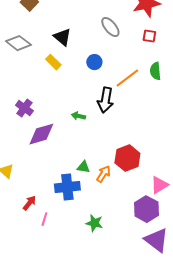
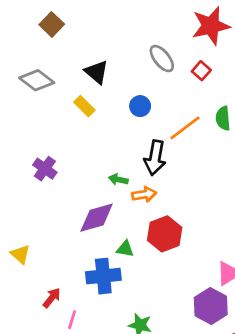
red square: (149, 36) -> (201, 71), moved, turned 32
purple diamond: (41, 134) -> (97, 218), moved
red hexagon: (127, 158) -> (165, 234), moved
orange arrow: (103, 174) -> (144, 194), moved, turned 48

